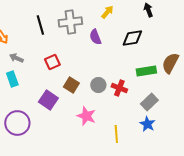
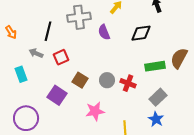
black line: (40, 25) -> (48, 31), moved, turned 30
gray arrow: (16, 58) -> (36, 53), moved
pink star: (86, 116) -> (95, 111), turned -30

